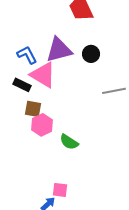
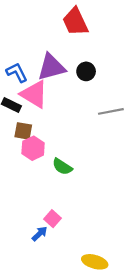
pink square: (60, 190) -> (52, 219), turned 35

